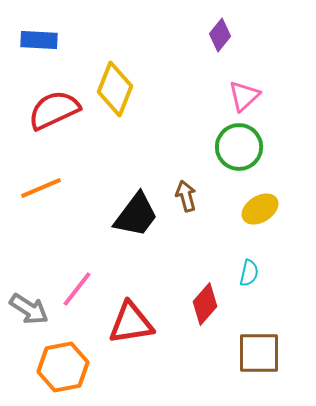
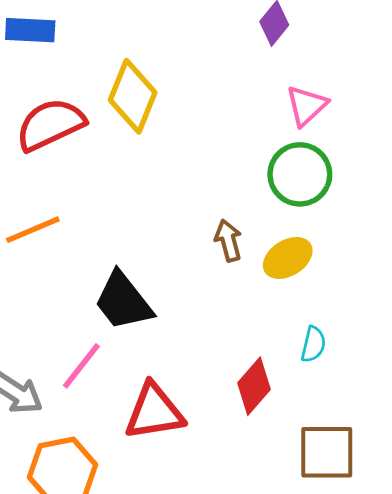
yellow ellipse: (260, 209) -> (288, 258), moved
black trapezoid: (136, 215) -> (123, 301), moved, turned 105

